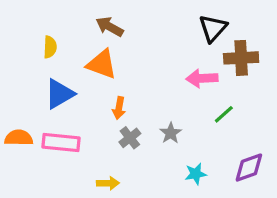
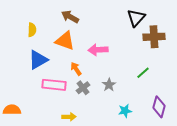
pink arrow: (202, 78) -> (98, 50), moved
orange arrow: (119, 108) -> (76, 69), turned 136
orange semicircle: (19, 138) -> (12, 110), moved
pink rectangle: (61, 143) -> (54, 85), moved
purple diamond: (249, 168) -> (159, 107), turned -55

